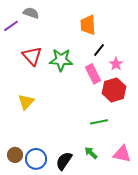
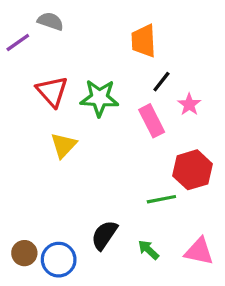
red hexagon: (114, 90) -> (193, 170), moved
yellow triangle: (26, 102) -> (64, 145), moved
black semicircle: (64, 161) -> (104, 235), moved

